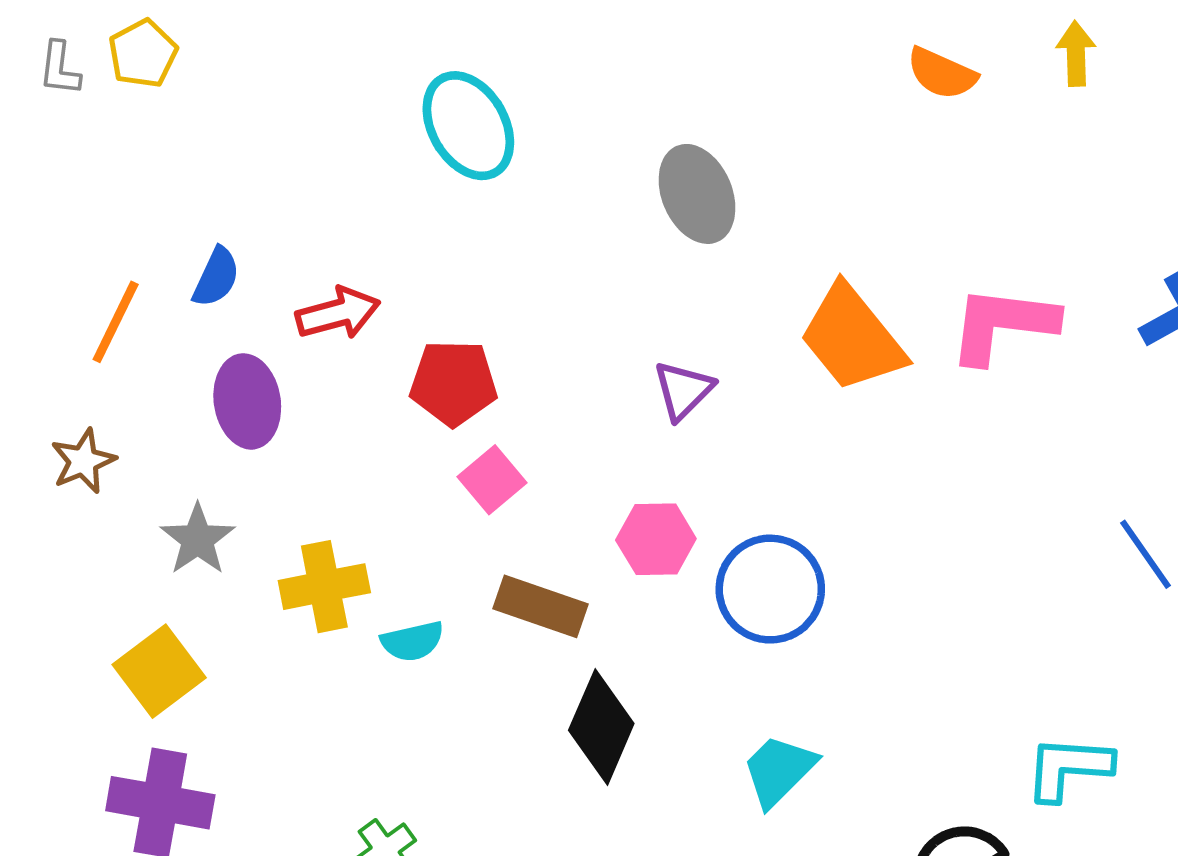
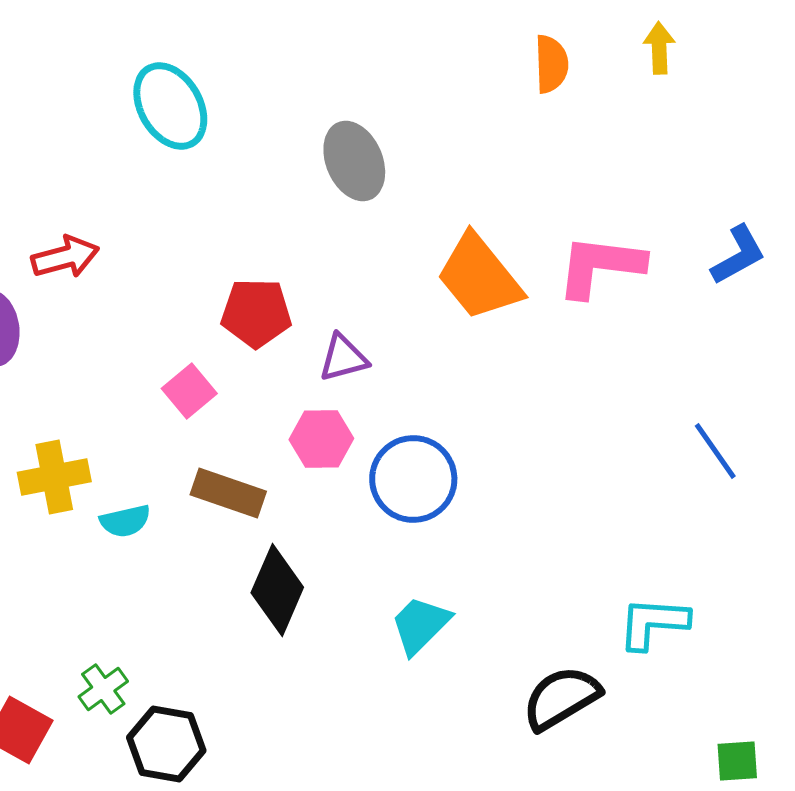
orange semicircle: (942, 73) -> (551, 64), turned -116
red pentagon: (453, 383) -> (256, 313), moved
purple triangle: (683, 390) -> (343, 358), moved, turned 30

